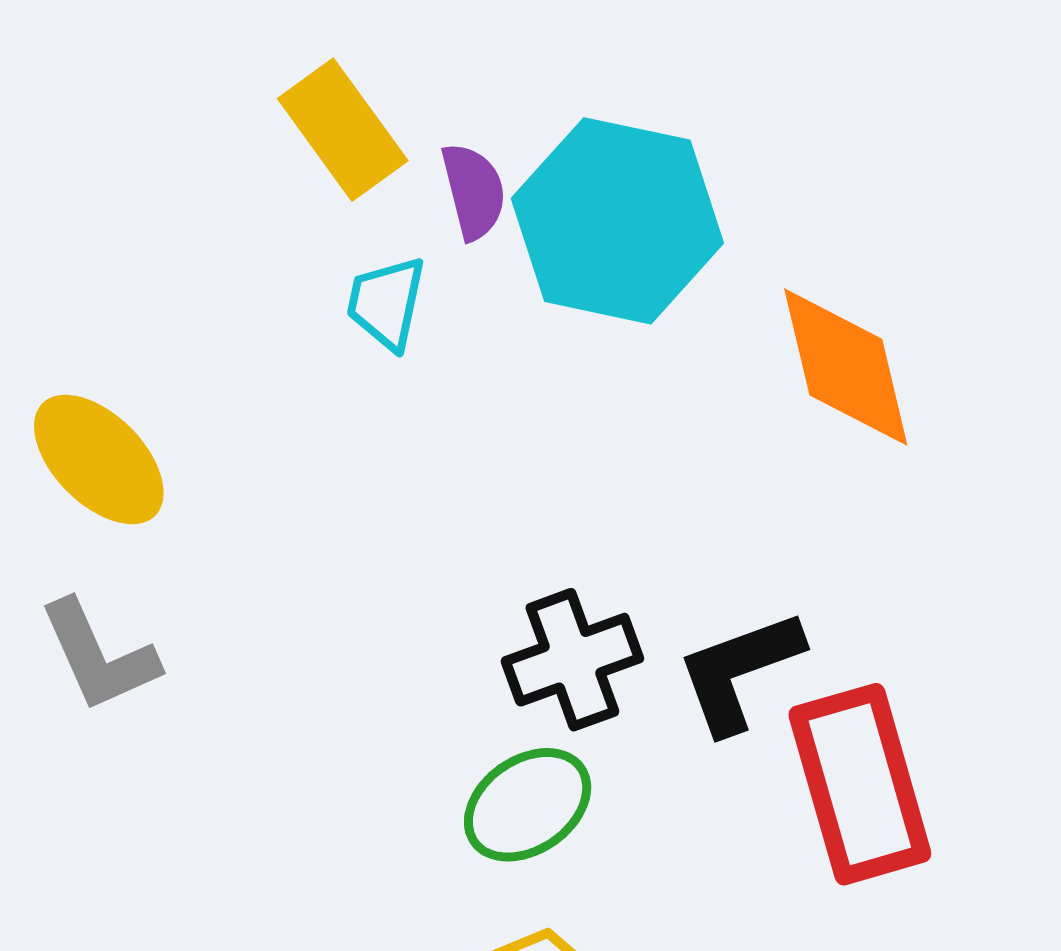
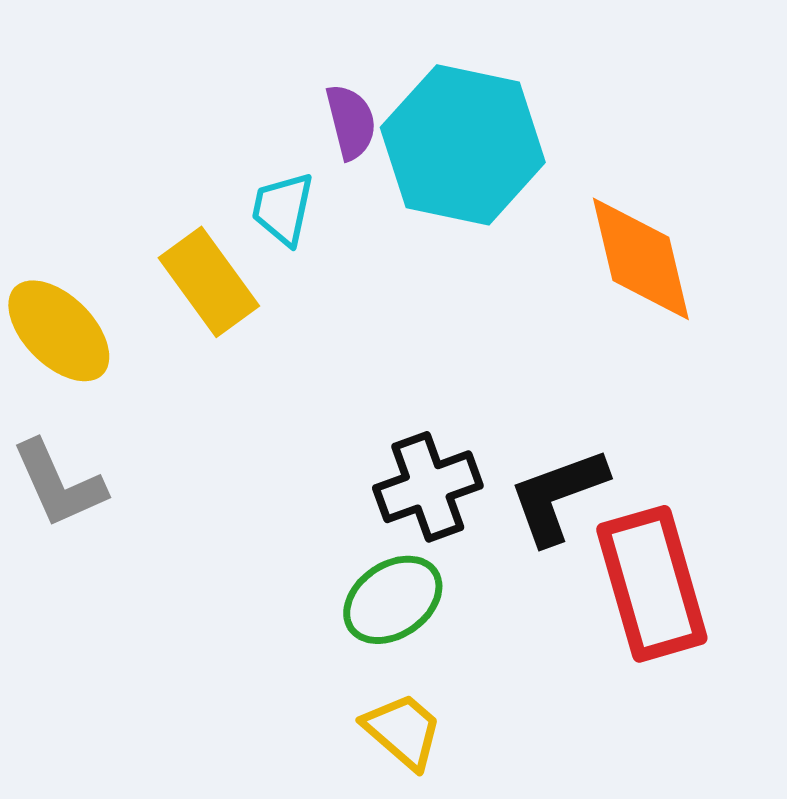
yellow rectangle: (343, 130) -> (209, 282), moved

